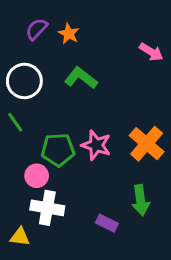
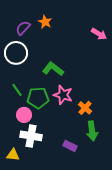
purple semicircle: (37, 29) -> (23, 28), moved
green L-shape: (81, 78) -> (53, 69), moved
green line: (15, 122) -> (17, 90), moved
orange cross: (147, 144) -> (85, 108), moved, size x0.6

